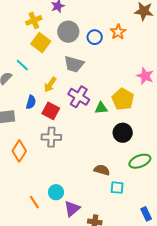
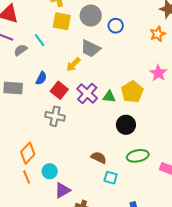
orange star: (118, 32) -> (158, 34), moved
yellow square: (41, 43) -> (62, 21), turned -36
yellow arrow: (50, 85) -> (73, 64), moved
purple cross: (79, 97) -> (87, 93), moved
orange diamond: (19, 151) -> (28, 153), moved

